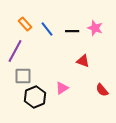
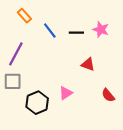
orange rectangle: (25, 24) -> (24, 16), moved
gray square: (23, 76) -> (13, 81), moved

